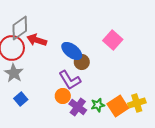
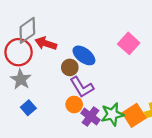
brown circle: (82, 62) -> (70, 67), moved
green star: (98, 105) -> (112, 114), size x1.5

